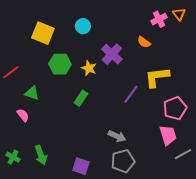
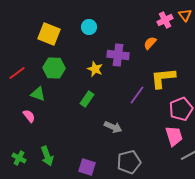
orange semicircle: (144, 42) -> (150, 43), turned 96
purple cross: (112, 54) -> (118, 55), turned -35
green hexagon: (60, 64) -> (54, 68), moved
gray arrow: (117, 136) -> (113, 127), moved

